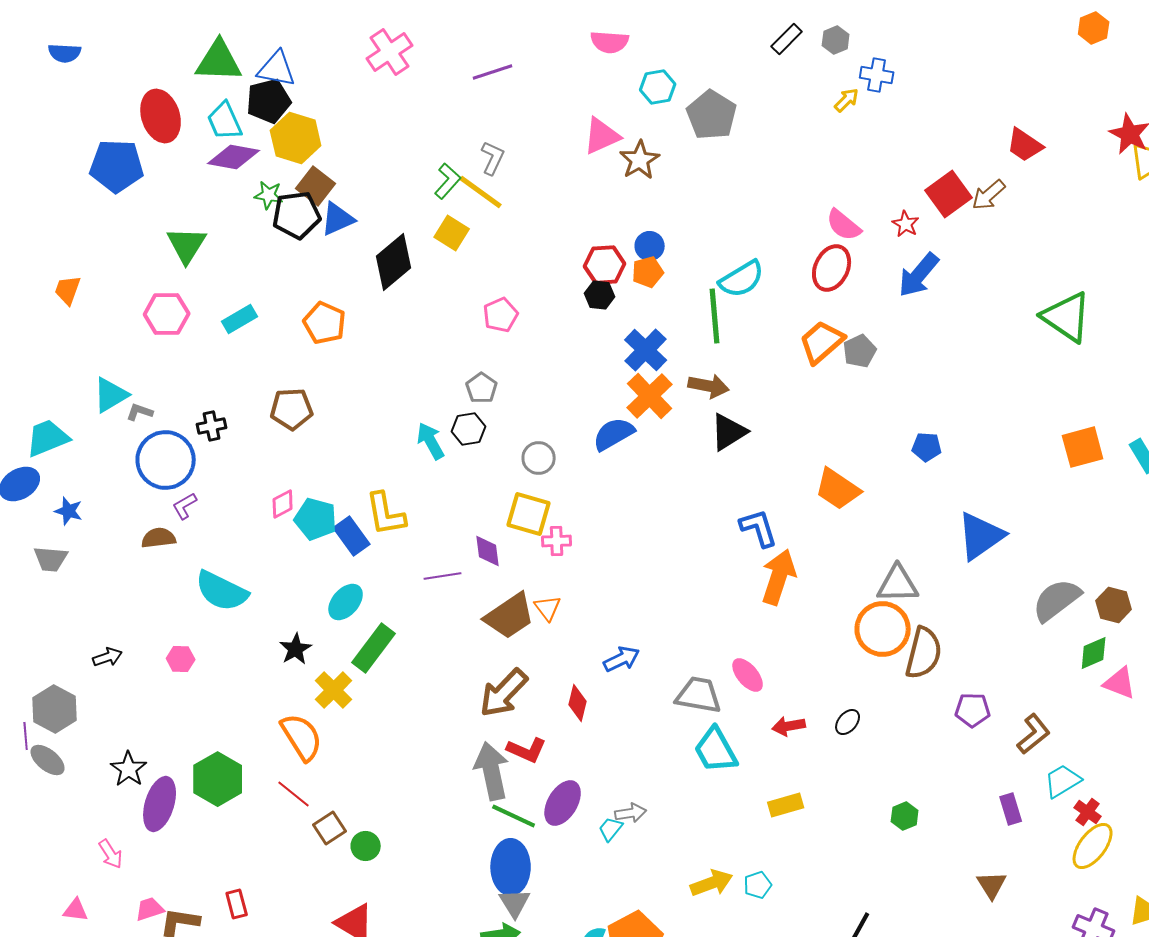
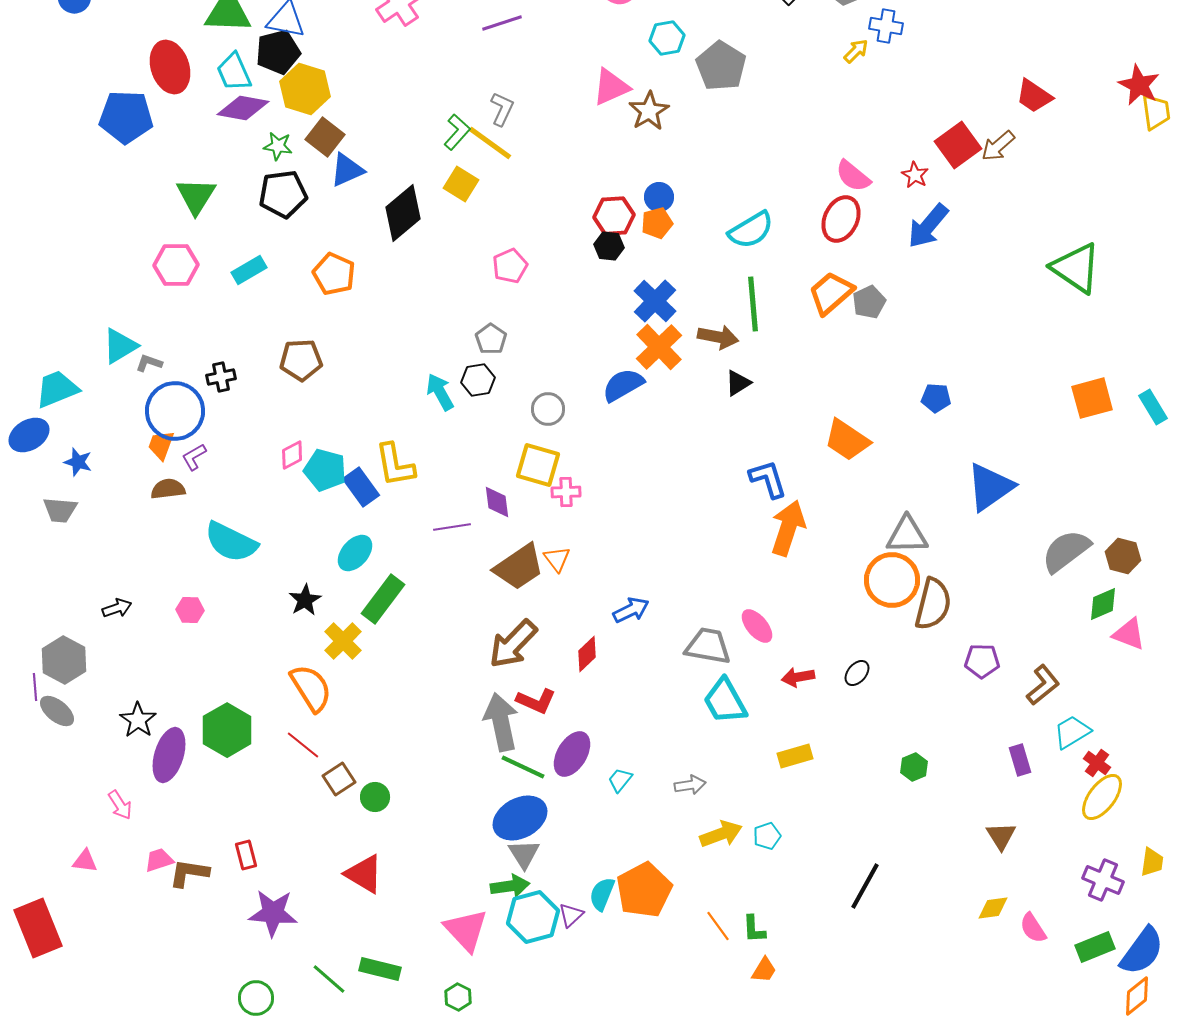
black pentagon: (297, 215) -> (283, 194), moved
orange trapezoid: (68, 290) -> (161, 445), moved
green line: (715, 316) -> (753, 304), moved
black triangle: (729, 432) -> (738, 383), size x0.7
red diamond: (578, 703) -> (587, 654), turned 33
gray arrow: (631, 813) -> (690, 785), moved
blue ellipse: (511, 867) -> (520, 818), turned 62

